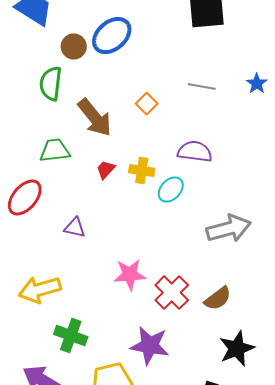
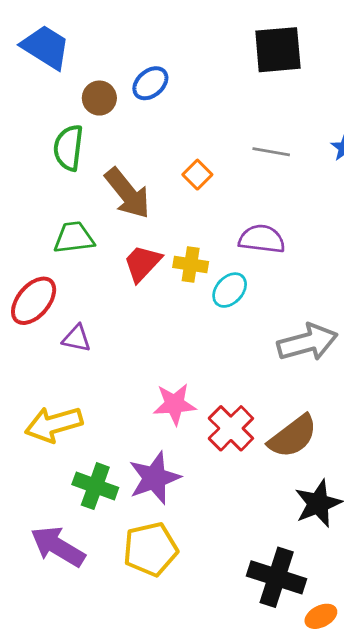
blue ellipse: (112, 36) -> (150, 83), size x0.7
red trapezoid: (106, 170) -> (142, 263), size x1.5
purple triangle: (75, 228) -> (77, 338), moved
brown semicircle: (218, 299) -> (293, 436), size x1.4
purple star: (150, 346) -> (154, 478), moved, turned -30

